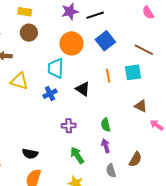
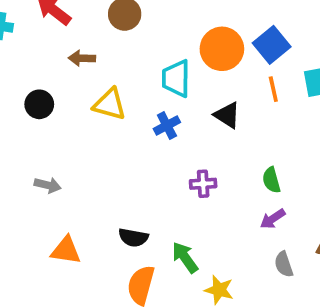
blue square: (105, 41) -> (272, 45), moved
orange circle: (71, 43) -> (222, 49), moved
purple arrow: (106, 146) -> (273, 219), turned -104
green arrow: (77, 155) -> (185, 257), moved

